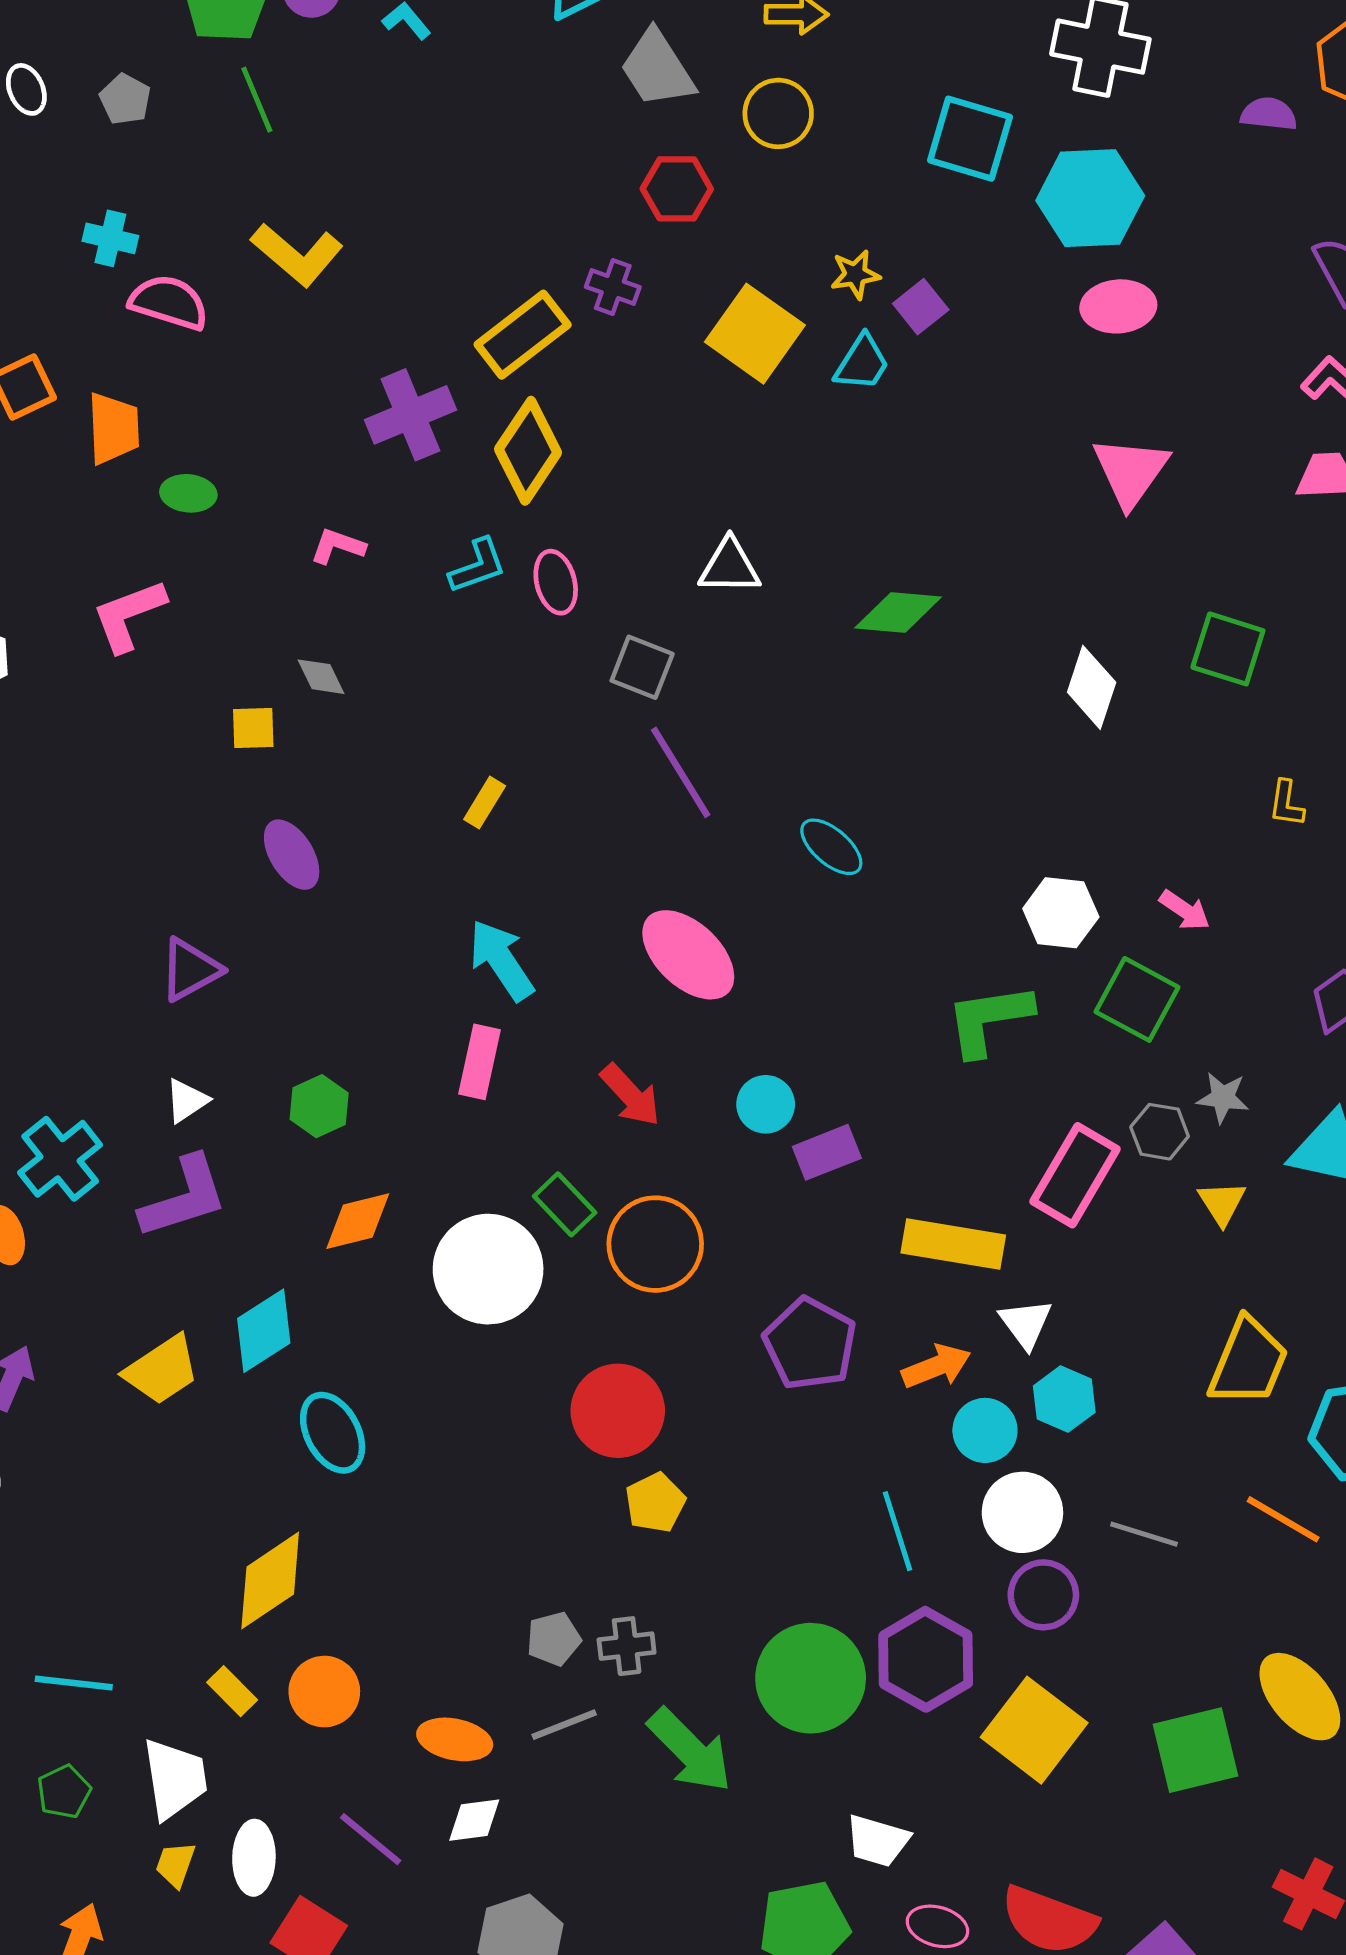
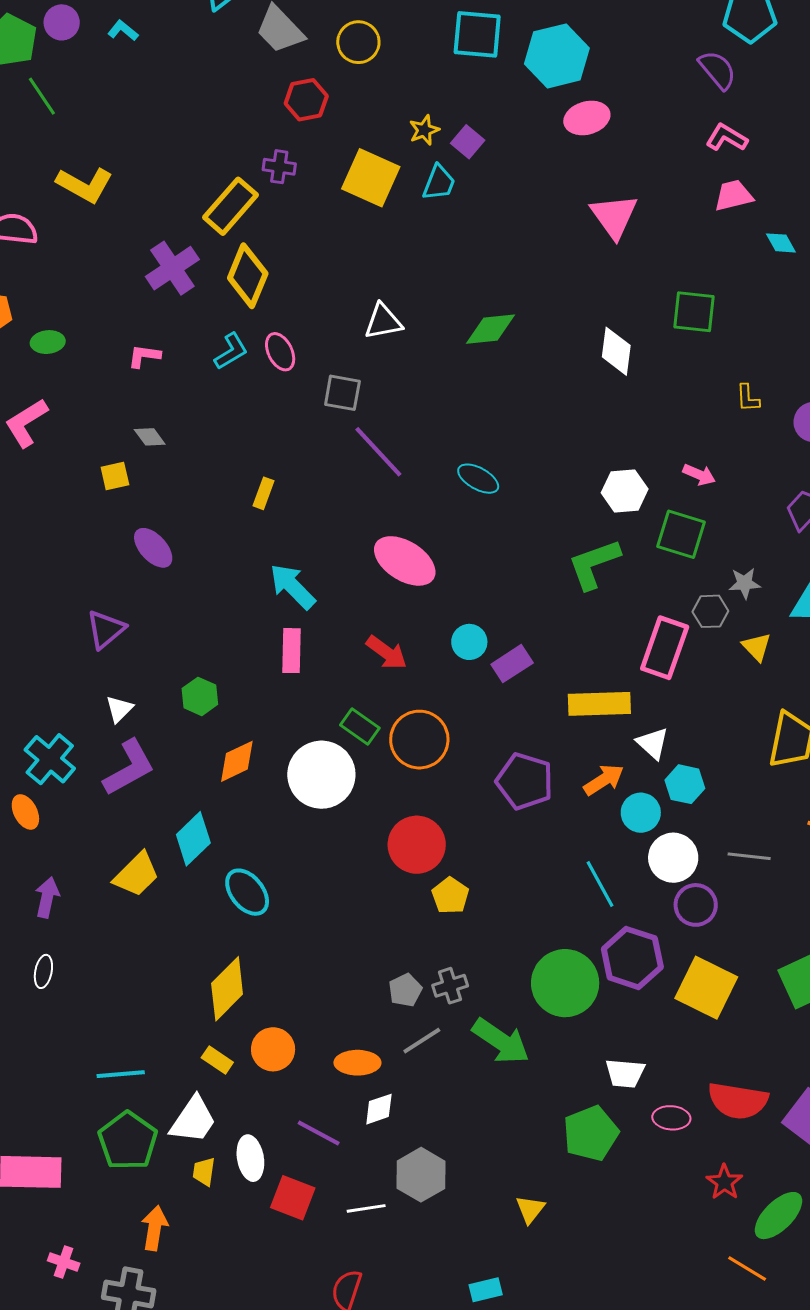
white trapezoid: (175, 1779) -> (193, 1120), turned 54
green pentagon: (64, 1792) -> (128, 1141), size x1.8

